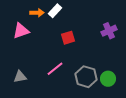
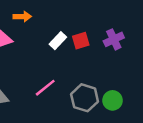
white rectangle: (55, 11) -> (58, 41), moved
red square: (68, 38) -> (81, 41), moved

